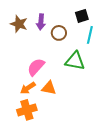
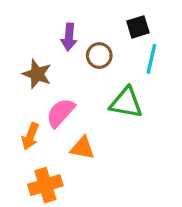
brown star: (19, 24) -> (37, 74), moved
orange arrow: (28, 88) -> (30, 136), moved, turned -35

